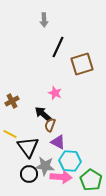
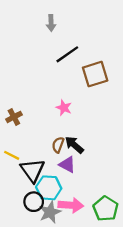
black line: (58, 47) -> (67, 54), turned 30
black arrow: (43, 114) -> (74, 145), moved
cyan hexagon: (70, 161) -> (49, 188), moved
gray star: (45, 166) -> (50, 212), moved, turned -30

